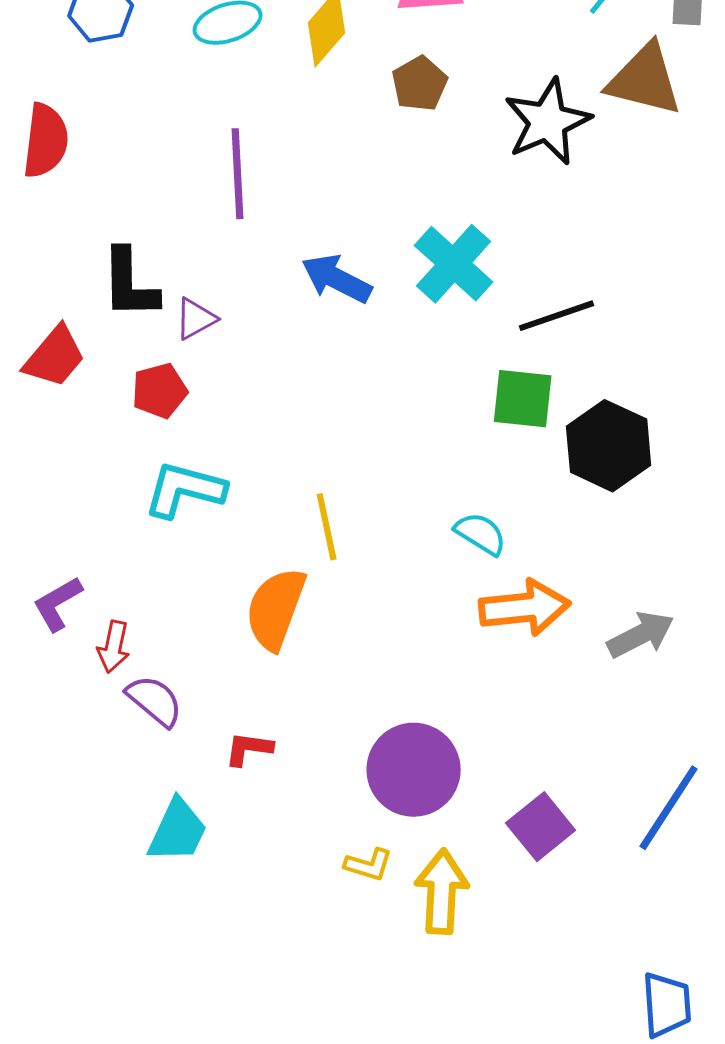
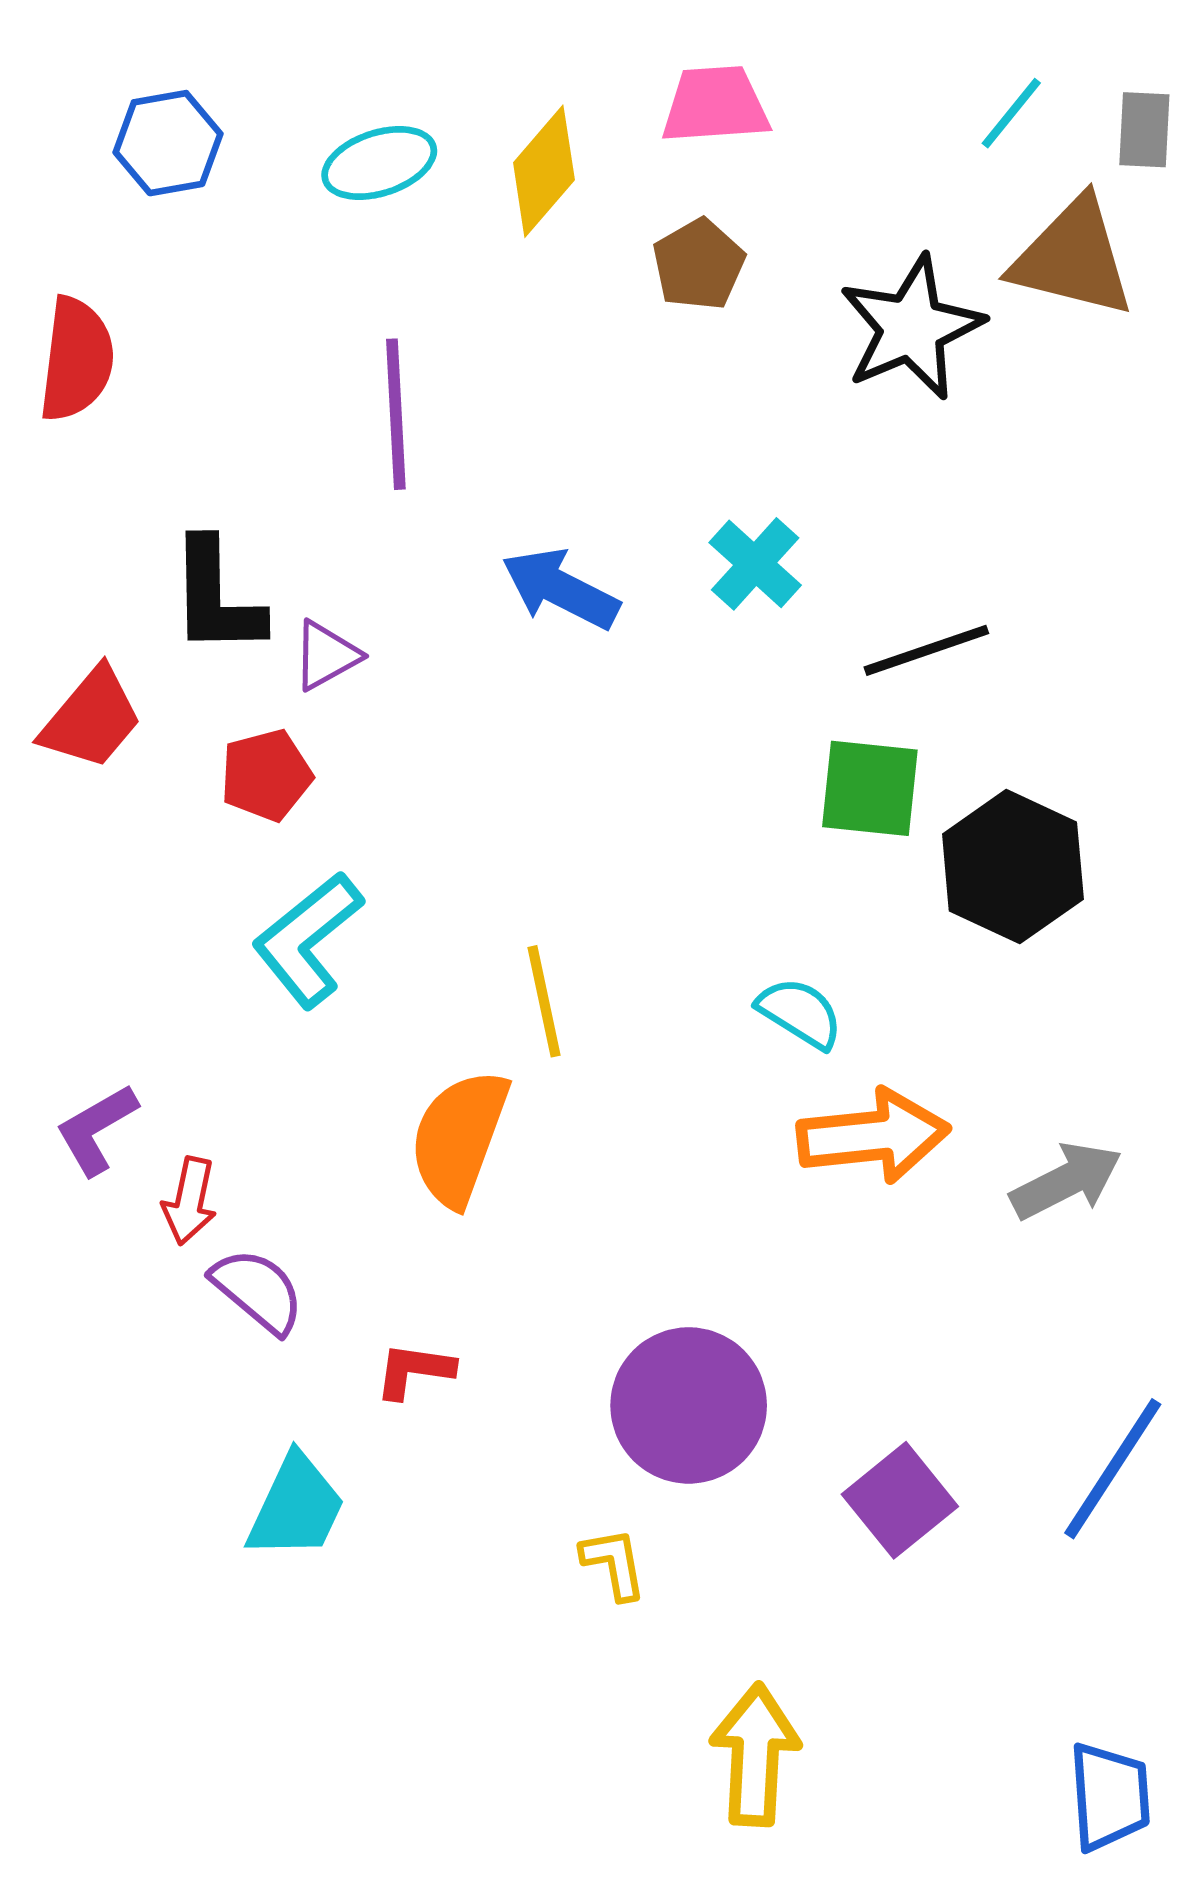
cyan cross: (454, 264) -> (755, 564), size x0.7
cyan L-shape: (185, 490) -> (308, 940), turned -54
yellow L-shape: (369, 865) -> (614, 1563), turned -117
yellow arrow: (442, 892) -> (755, 1755), moved

